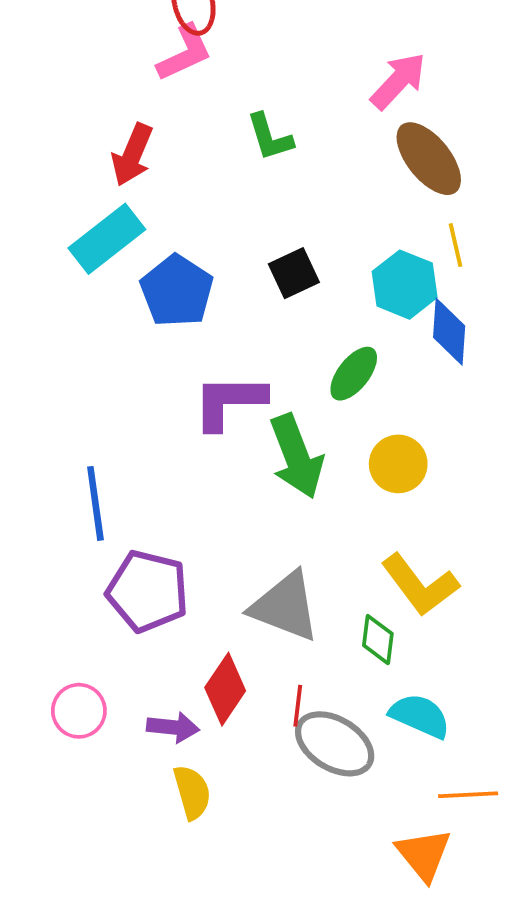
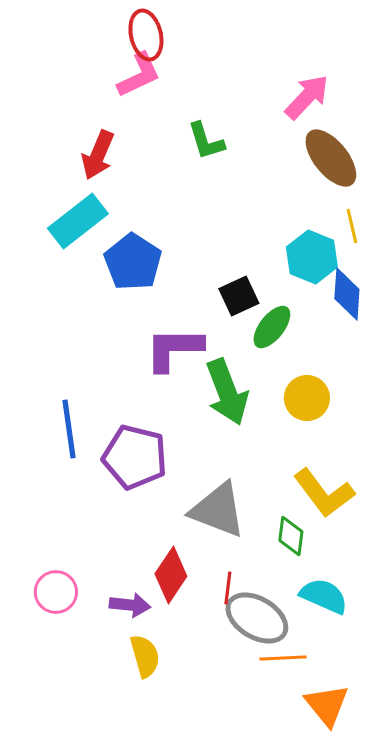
black square: (294, 273) -> (239, 296), moved
purple pentagon: (148, 591) -> (135, 457), moved
orange line: (468, 795) -> (283, 658), moved

